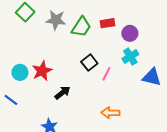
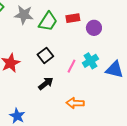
cyan cross: (130, 57) -> (90, 61), moved
black square: (89, 63) -> (45, 55), moved
black arrow: (62, 93) -> (46, 83), moved

